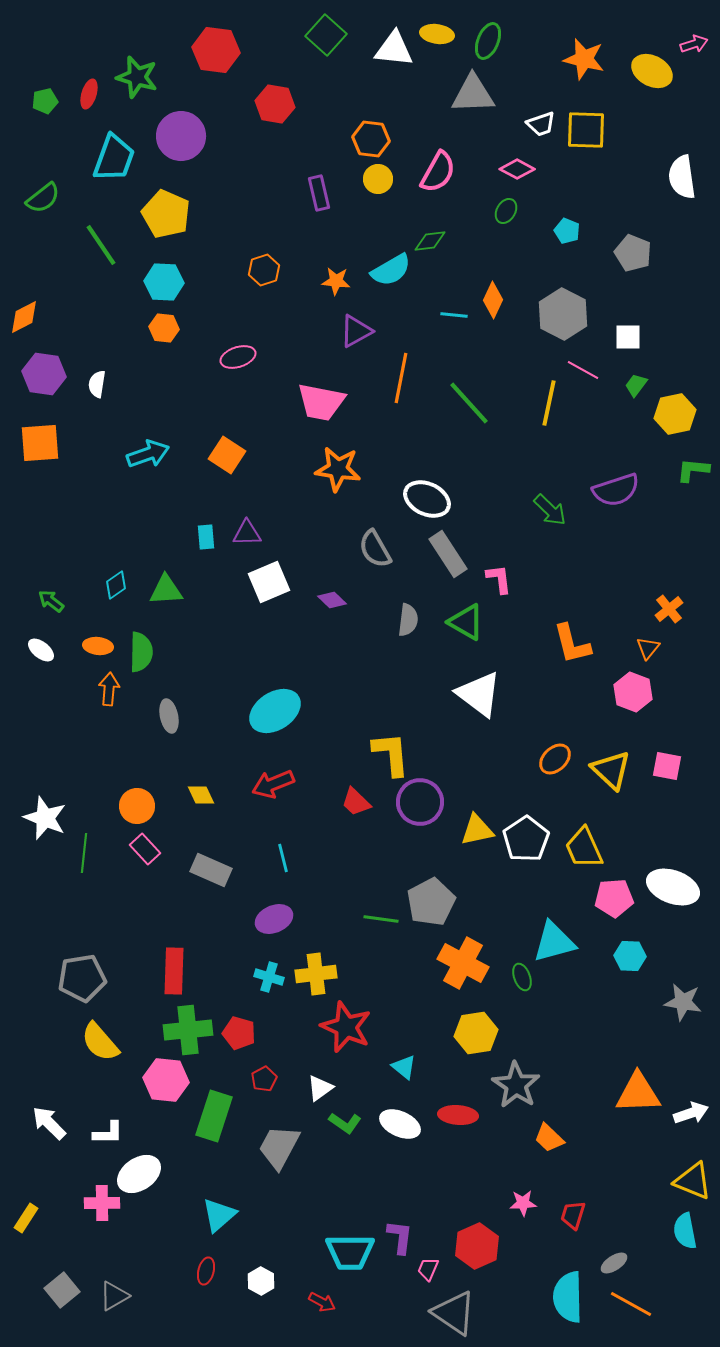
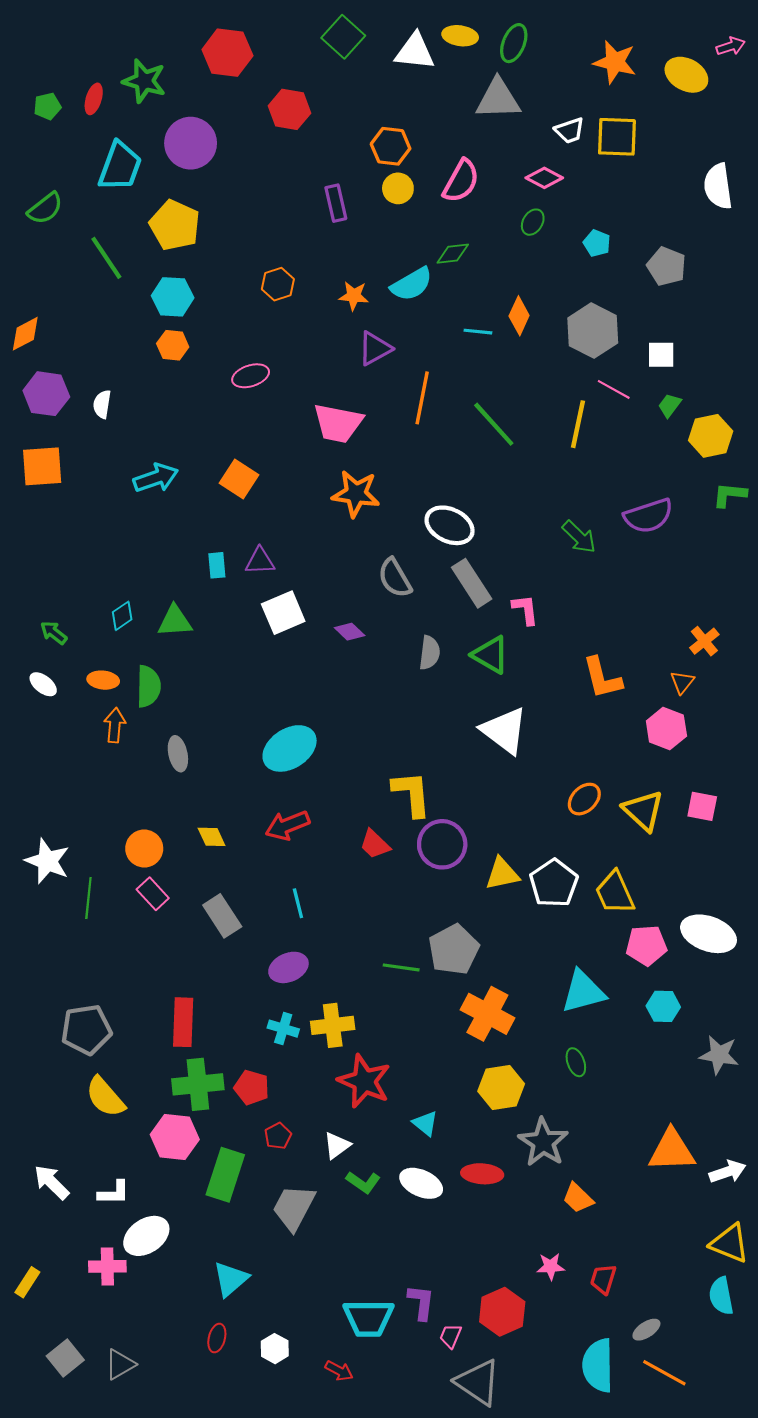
gray rectangle: (211, 870) -> (222, 916), turned 33
green ellipse: (522, 977) -> (576, 1062), moved

